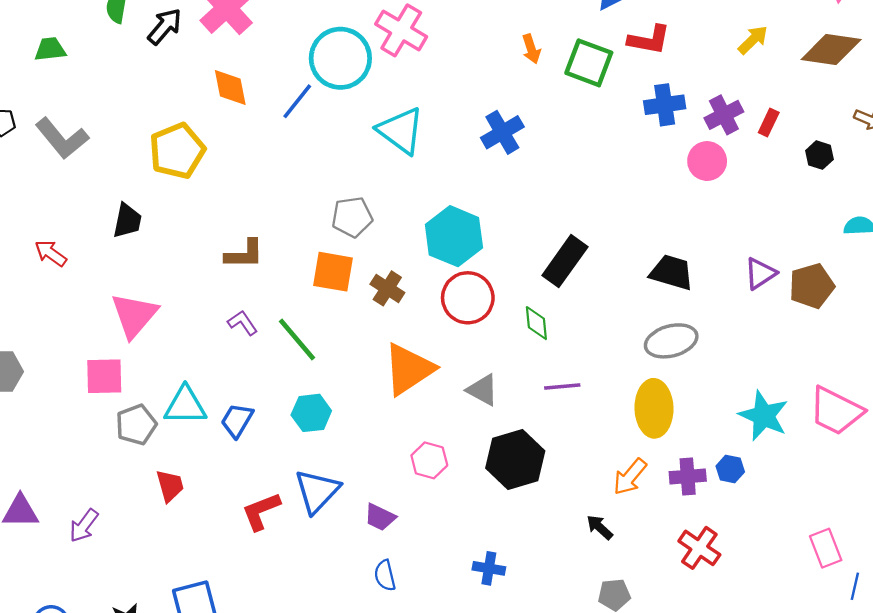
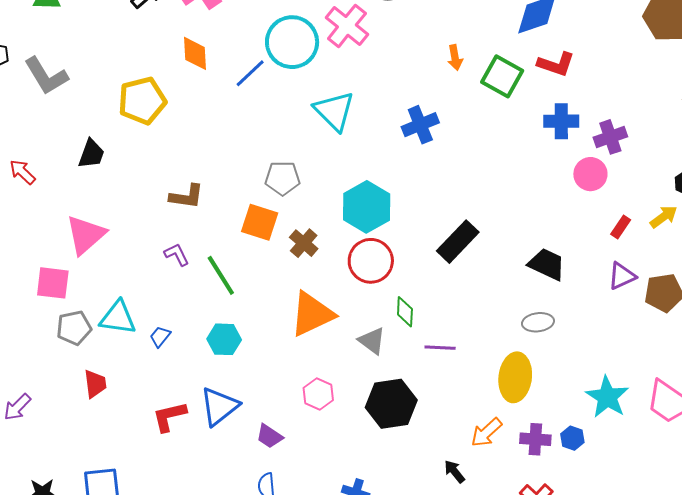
yellow arrow: (753, 40) -> (664, 217), moved
red rectangle: (769, 122) -> (621, 227), moved
green diamond: (536, 323) -> (405, 312), moved
gray ellipse: (671, 341) -> (538, 322), size x0.7
blue trapezoid: (237, 420) -> (160, 337), size x0.7

